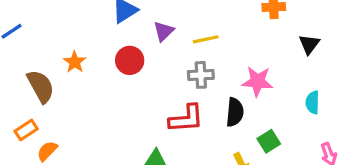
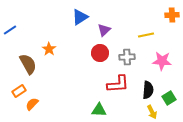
yellow line: (206, 39) -> (146, 35), moved
red circle: (130, 60) -> (100, 53), moved
black semicircle: (235, 112) -> (148, 90), moved

